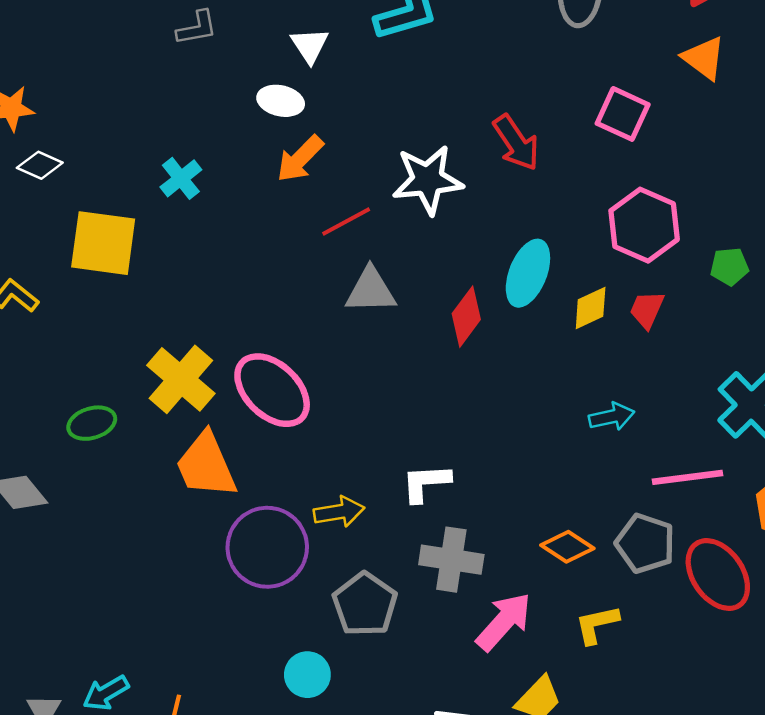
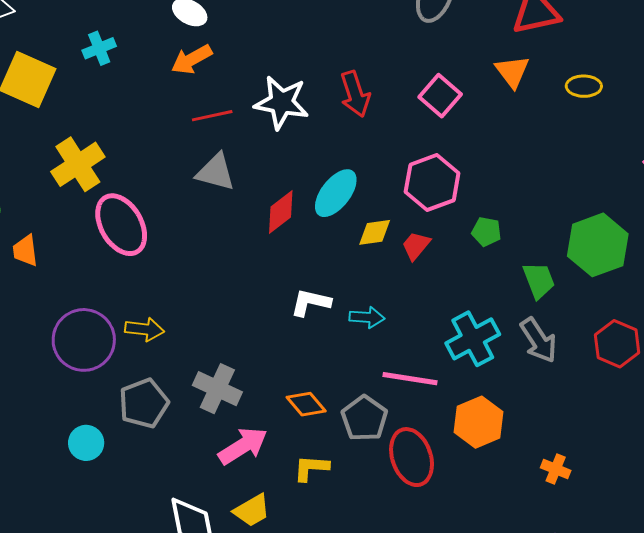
yellow cross: (181, 379) -> (78, 164), moved
orange trapezoid: (206, 465) -> (25, 251), moved, size x0.6
white L-shape: (426, 483) -> (311, 302), moved

